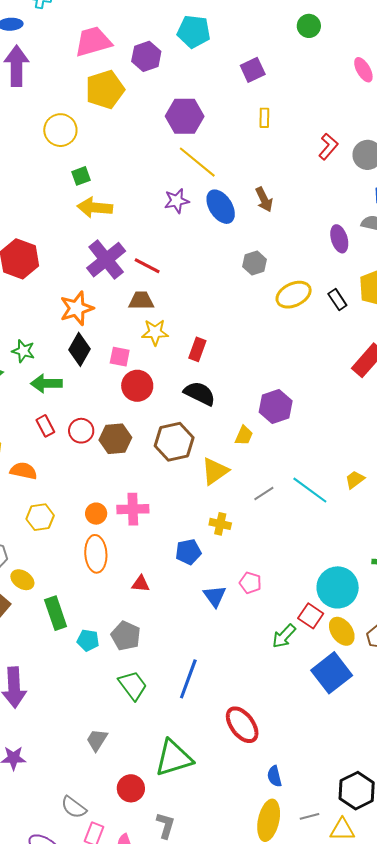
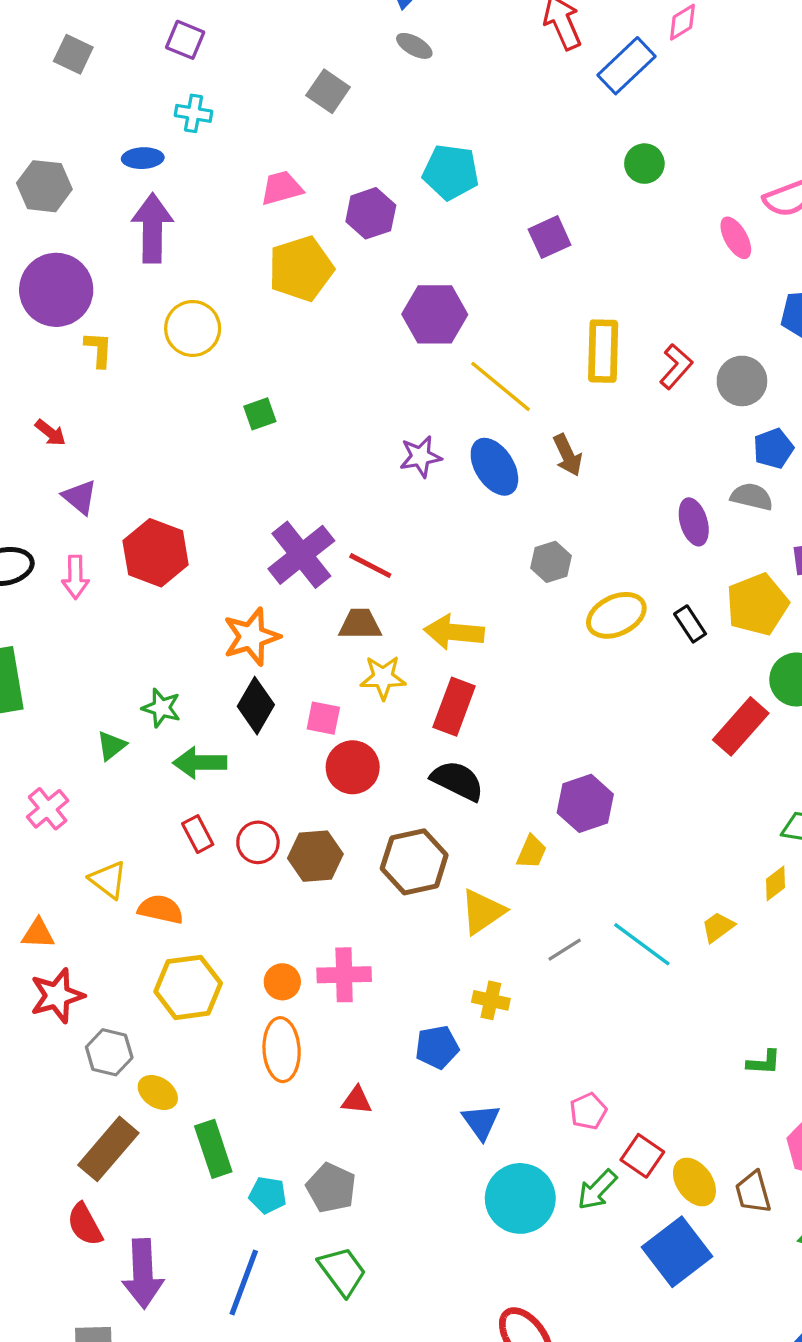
pink trapezoid: (93, 42) -> (282, 188), size x0.7
yellow rectangle: (264, 118) -> (603, 351), moved, size x1.8
yellow circle: (60, 130) -> (193, 328), moved
yellow line: (197, 162) -> (501, 386), moved
yellow arrow: (95, 208) -> (454, 632), moved
red rectangle: (197, 349) -> (454, 707), size x1.4
yellow hexagon: (40, 517) -> (188, 987), size x1.4
pink pentagon: (250, 583) -> (588, 1111), moved, turned 30
cyan circle: (338, 587) -> (520, 1198), moved
blue line: (188, 679) -> (244, 1282), moved

